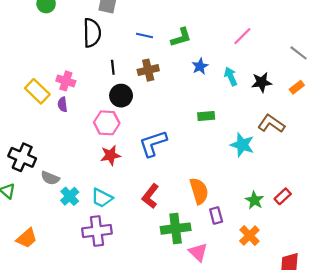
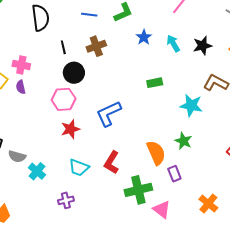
cyan trapezoid: (102, 198) -> (79, 168), moved
green star: (254, 200) -> (183, 141), moved
purple cross: (97, 231) -> (66, 200), size x0.6
orange cross: (249, 236) -> (208, 204), moved

